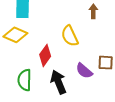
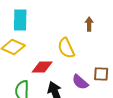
red diamond: (45, 55) -> (42, 67), turned 55

